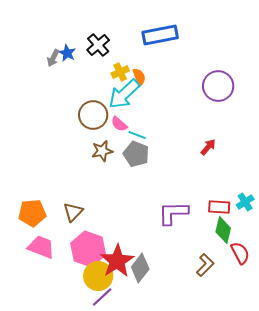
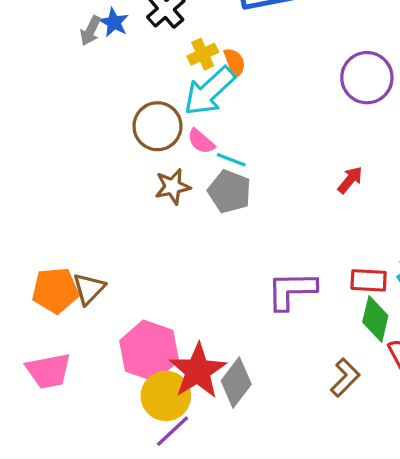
brown triangle: (73, 212) -> (89, 289), moved
pink trapezoid: (41, 247) -> (49, 371), moved, turned 148

